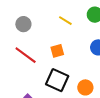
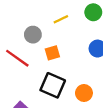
yellow line: (65, 21) -> (61, 19), turned -56
gray circle: (23, 24) -> (33, 35), moved

